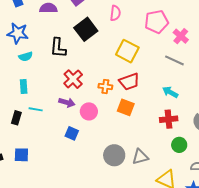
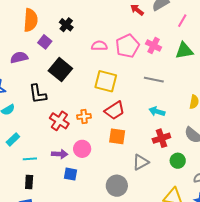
pink semicircle: (115, 13) -> (99, 46), moved, turned -84
pink cross: (181, 36) -> (154, 45), moved
cyan rectangle: (24, 86) -> (13, 139), turned 64
orange cross: (105, 86) -> (84, 116), moved
purple arrow: (67, 102) -> (60, 154), moved
black rectangle: (16, 118) -> (29, 182), moved
gray triangle: (140, 157) -> (141, 162), moved

